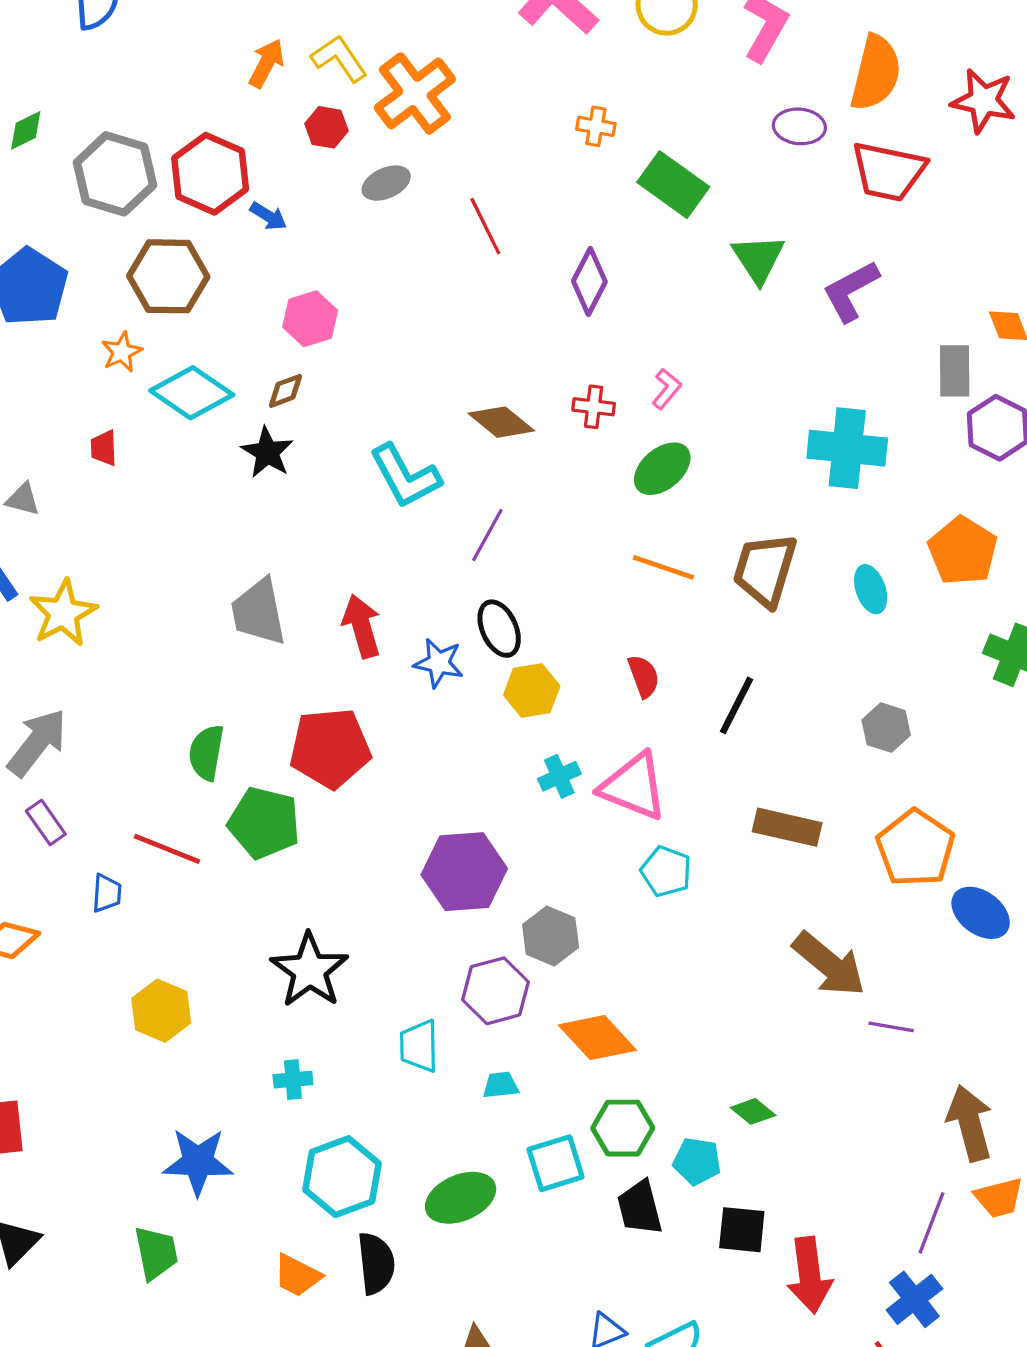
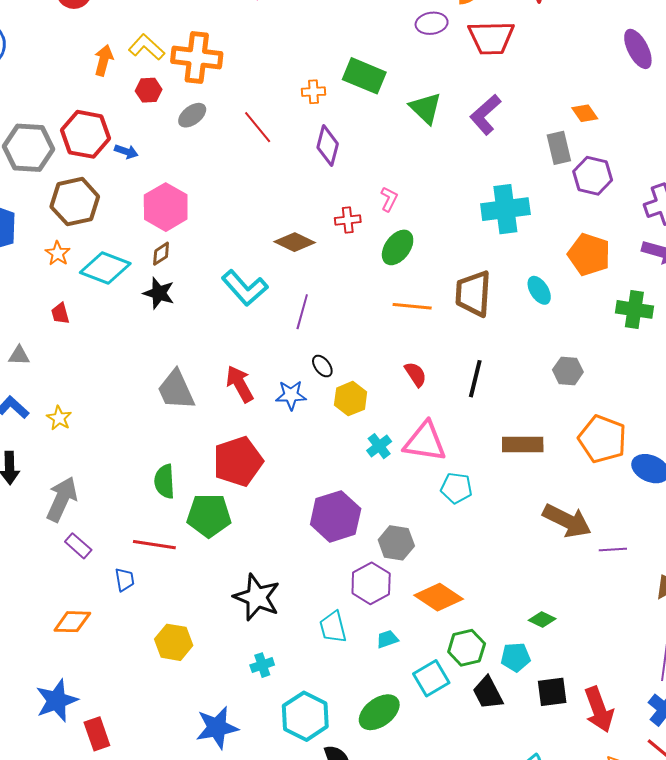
orange cross: (415, 93) -> (197, 57), turned -33
orange cross: (596, 126) -> (313, 92), moved
pink hexagon: (310, 319) -> (166, 207), size x1.4
yellow star: (63, 613) -> (59, 418), size x0.6
black ellipse: (499, 629) -> (322, 366), size x0.7

